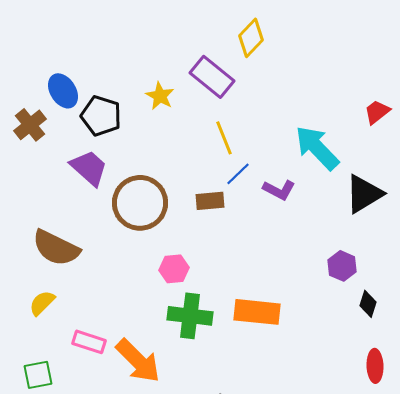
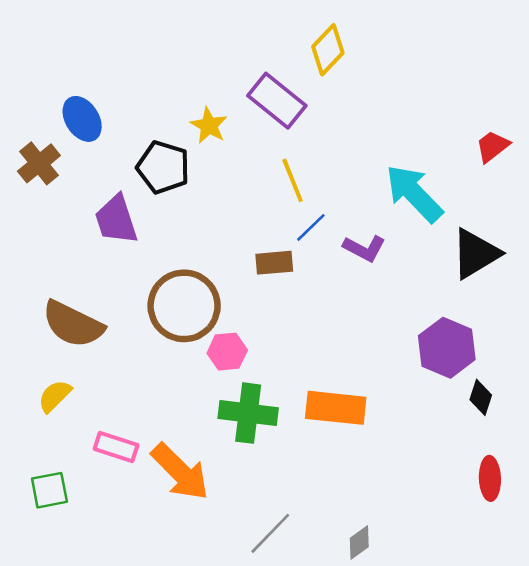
black pentagon: (101, 116) -> (163, 167), moved
purple trapezoid: (89, 168) -> (116, 220), turned -150
brown circle: (140, 203) -> (184, 306), moved
purple hexagon: (342, 266) -> (447, 348), size x1.5

